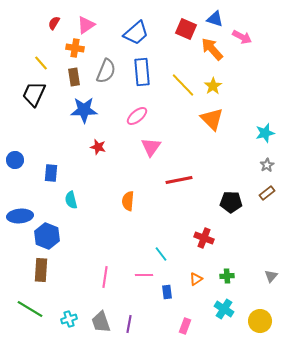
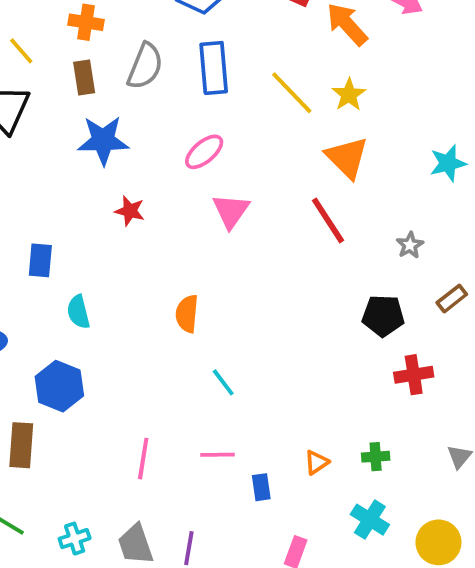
cyan star: (265, 133) -> (448, 163), moved
gray star: (267, 165) -> (410, 245), moved
red line: (179, 180) -> (328, 220), moved, turned 68
blue hexagon: (47, 236) -> (59, 386), moved
red cross: (204, 238) -> (414, 375), moved, turned -30
cyan line: (161, 254) -> (223, 382), moved

